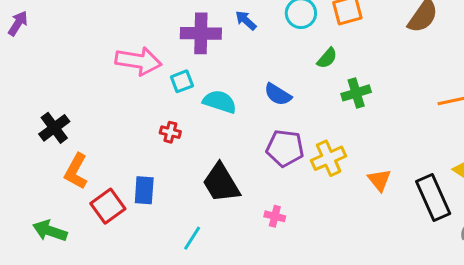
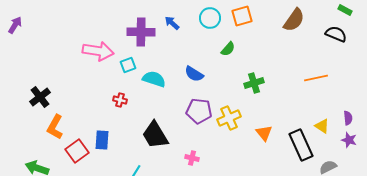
green cross: (356, 93) -> (254, 83), moved

